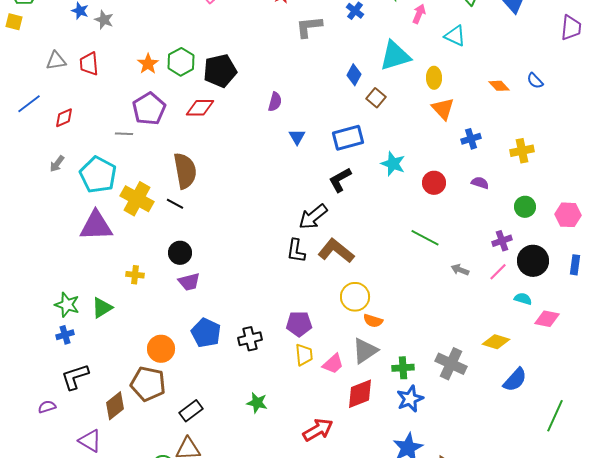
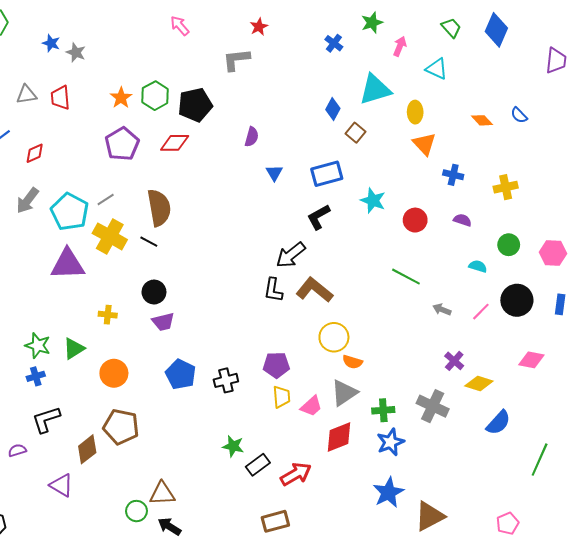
gray L-shape: (309, 27) -> (236, 60), moved
gray line: (124, 134) -> (106, 199), moved, turned -36
blue cross: (471, 139) -> (453, 175), turned 30
gray arrow: (57, 164) -> (28, 200), size x1.5
purple cross: (502, 241) -> (454, 361), moved, turned -30
cyan semicircle: (523, 299) -> (478, 266), moved
orange circle: (161, 349) -> (114, 373), moved
black rectangle: (191, 411) -> (258, 465), moved

